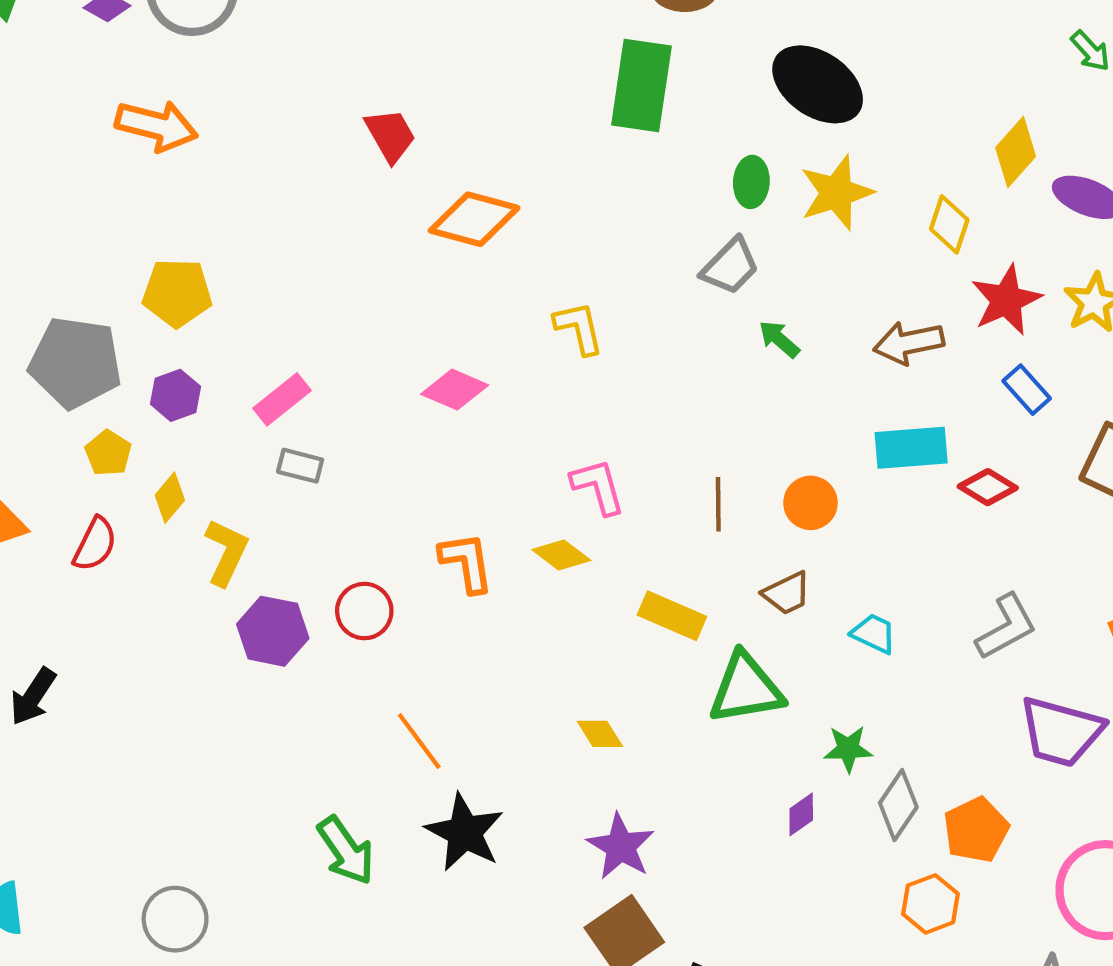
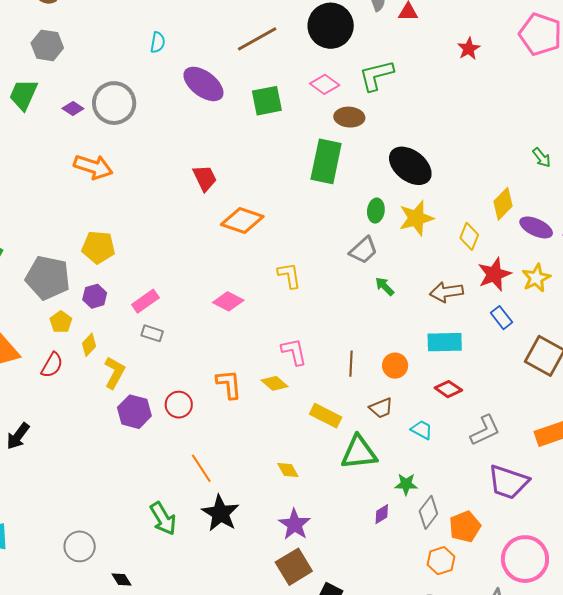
red diamond: (988, 487) -> (448, 389), moved

